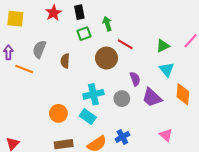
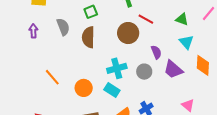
green square: (84, 34) -> (91, 12), moved
green triangle: (163, 46) -> (182, 19), turned 48
gray semicircle: (39, 49) -> (63, 27), turned 138
brown semicircle: (65, 61) -> (88, 37), size x1.5
orange line: (24, 69) -> (52, 77), moved, turned 30

